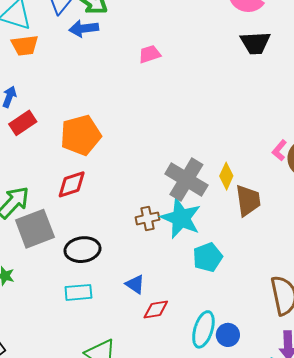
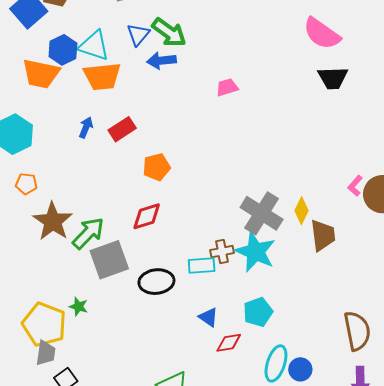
orange trapezoid: (25, 45) -> (102, 76), size x1.4
red rectangle: (23, 123) -> (122, 129), moved
orange pentagon: (81, 135) -> (157, 167), size x0.7
cyan pentagon: (208, 257) -> (258, 312), moved
cyan rectangle: (78, 292) -> (202, 265), moved

